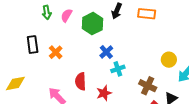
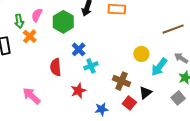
green arrow: (47, 12) -> (19, 21), moved
orange cross: (56, 52) -> (30, 36), moved
red semicircle: (81, 81) -> (56, 67), moved

